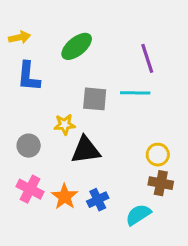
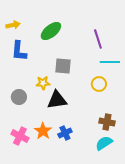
cyan line: (135, 93) -> (110, 62), moved
yellow circle: (158, 155) -> (99, 84), moved
pink cross: (30, 189) -> (20, 136), moved
cyan semicircle: (138, 215) -> (104, 143), moved

